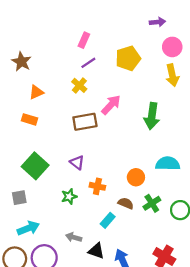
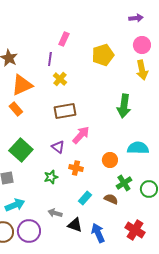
purple arrow: (157, 22) -> (136, 18), moved
purple line: (88, 63) -> (50, 59), moved, turned -48
orange triangle: (36, 92) -> (22, 85), size x1.6
pink arrow: (111, 105) -> (81, 135), moved
orange rectangle: (29, 119) -> (16, 109), turned 32
brown semicircle: (126, 203) -> (111, 199), moved

